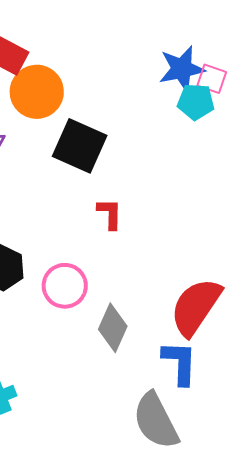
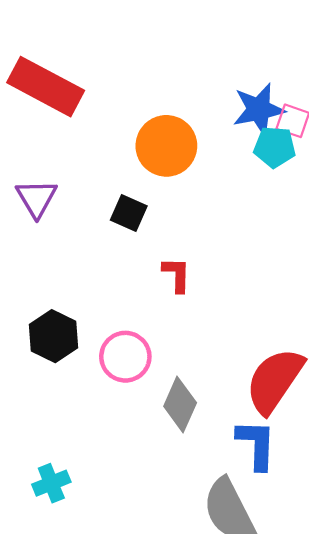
orange circle: (37, 92) -> (166, 146), moved
black square: (80, 146) -> (129, 213), moved, size x0.6

